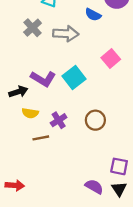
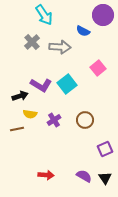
brown line: (41, 138) -> (17, 129), moved
purple square: (119, 166) -> (105, 149), moved, turned -35
red arrow: (15, 185) -> (46, 175), moved

